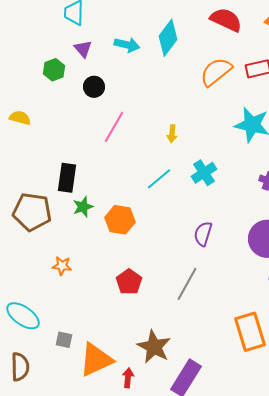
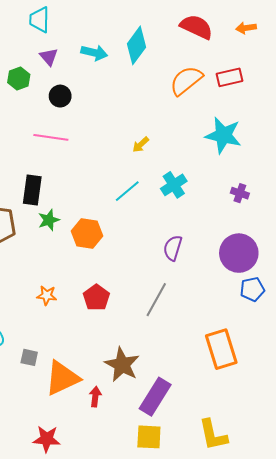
pink line: (114, 127) -> (51, 137), moved, turned 68
yellow arrow: (172, 134) -> (141, 145), turned 42
orange star: (62, 266) -> (47, 295), moved

